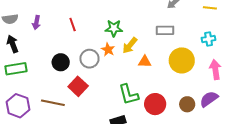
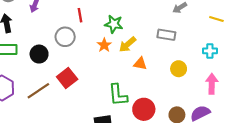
red line: (73, 25) -> (80, 15), moved
gray circle: (89, 59) -> (65, 37), moved
yellow circle: (182, 60) -> (179, 69), size x0.6
black circle: (61, 62) -> (39, 54), moved
brown line: (53, 103) -> (38, 91), turned -55

